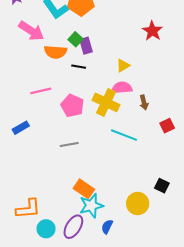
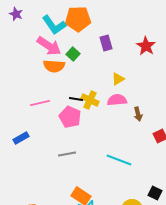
pink arrow: (31, 31) -> (49, 46), moved
purple rectangle: (86, 46) -> (106, 43), moved
black line: (79, 67) -> (76, 99), moved
yellow cross: (106, 102) -> (90, 100), moved, size x0.7
cyan line: (124, 135) -> (119, 160), moved

